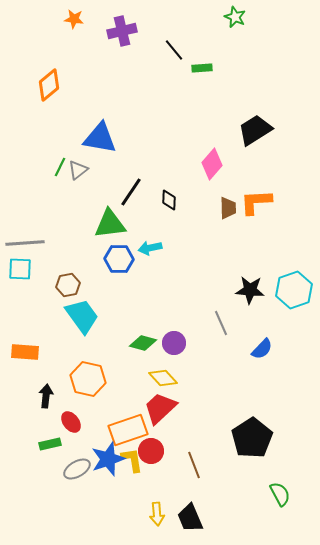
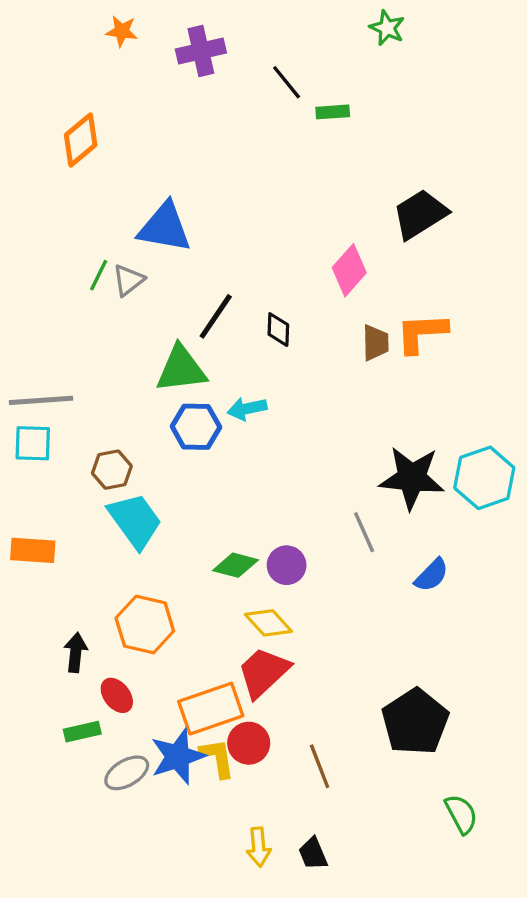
black star: (250, 290) -> (412, 478), size x1.4
orange rectangle: (25, 352) -> (33, 550), moved
black trapezoid: (190, 518) -> (313, 854), size x0.7

